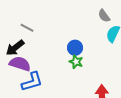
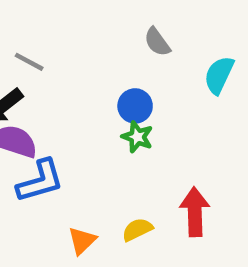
gray semicircle: (104, 16) -> (157, 42), moved

